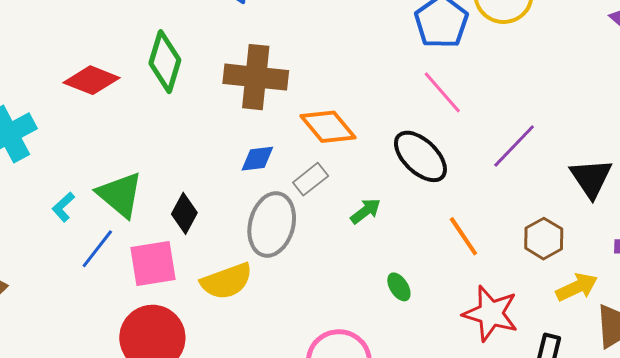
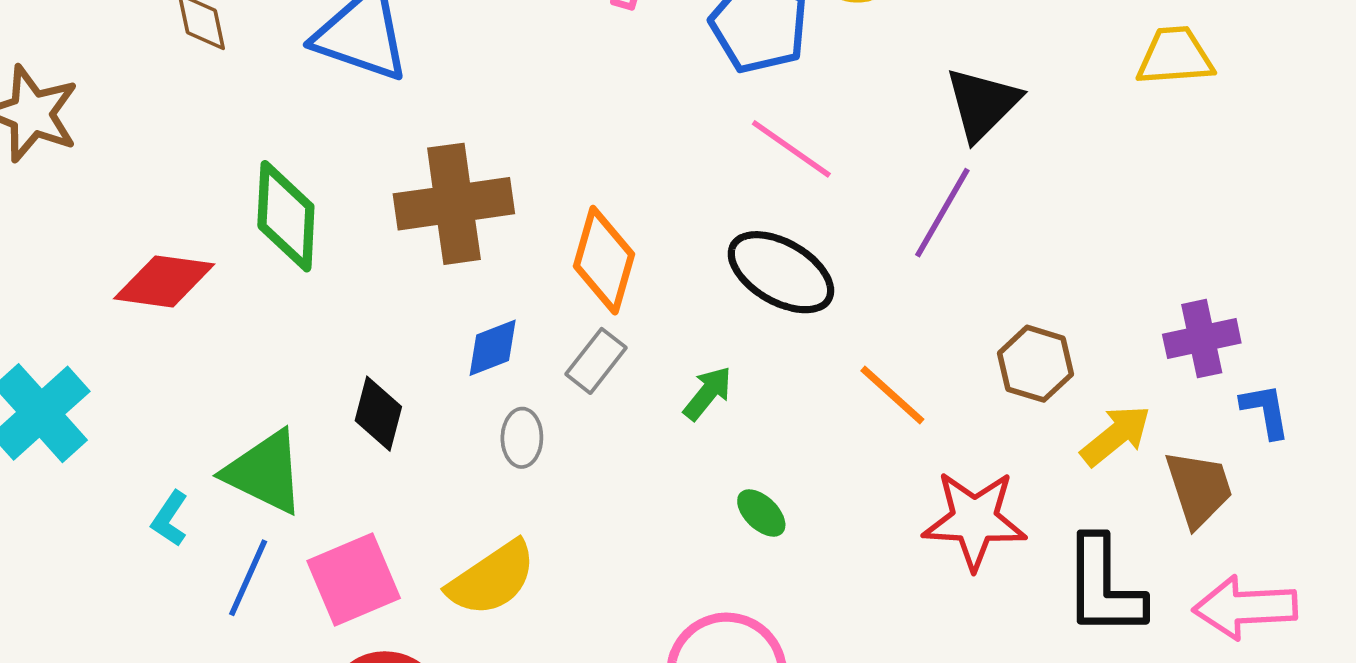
orange diamond: (328, 127) -> (604, 260), turned 70
black triangle: (591, 178) -> (982, 104), moved, turned 33
black diamond: (184, 213) -> (378, 414), moved
gray ellipse: (272, 224) -> (522, 438), moved, size x0.5
green ellipse: (399, 287) -> (761, 513), moved

